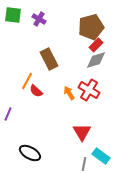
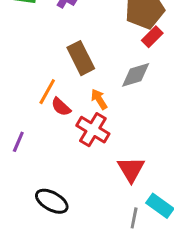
gray diamond: (96, 60) -> (136, 75), moved
red cross: (89, 90) -> (93, 130), moved
orange arrow: (69, 93) -> (99, 99), moved

